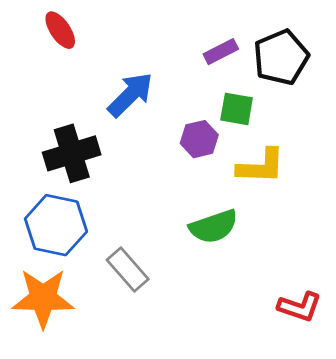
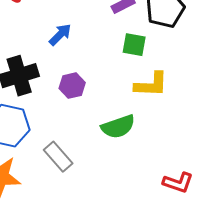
blue arrow: (130, 95) -> (60, 35), size x0.7
purple hexagon: (199, 139) -> (72, 86), moved

